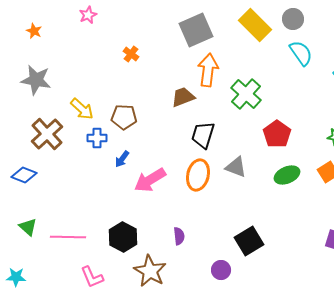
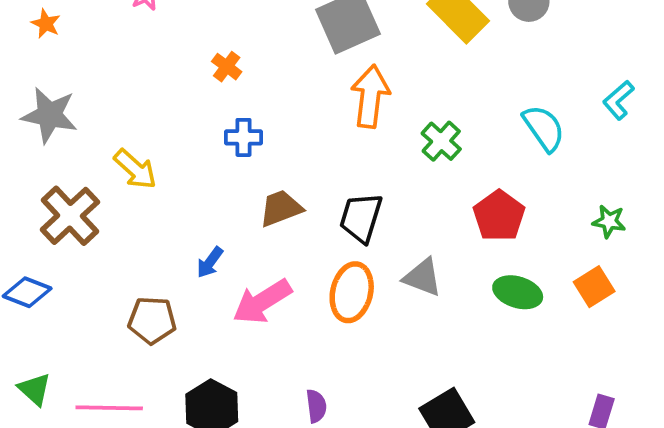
cyan semicircle: (301, 53) -> (544, 128), moved
green cross: (246, 94) -> (441, 141), size x0.7
brown trapezoid: (183, 97) -> (281, 208), moved
brown pentagon: (124, 117) -> (152, 320), moved
blue cross: (97, 138) -> (243, 137), moved
green ellipse: (287, 175) -> (518, 292), turned 40

